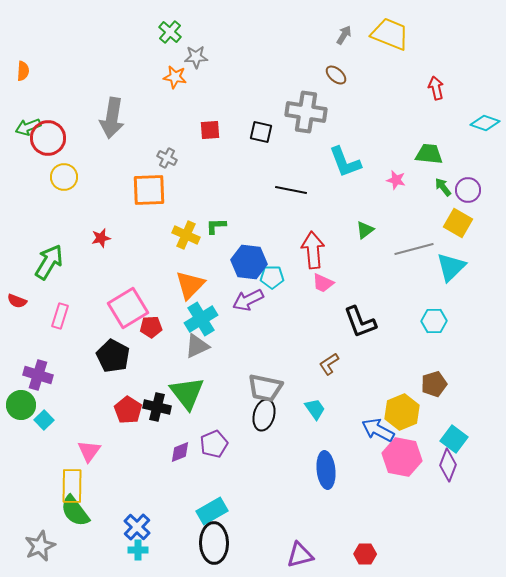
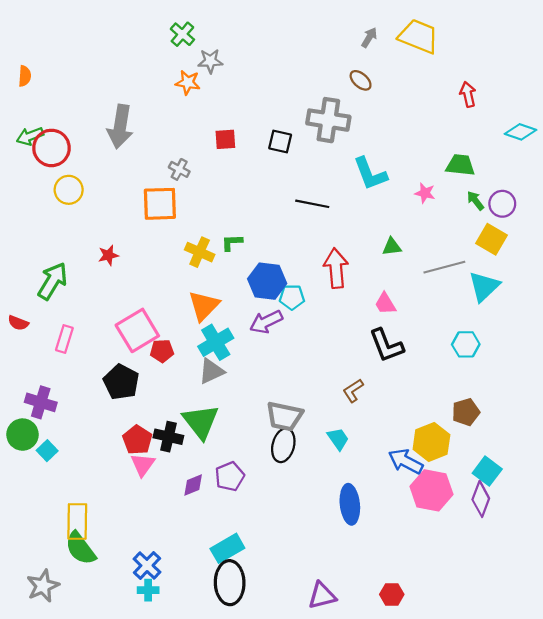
green triangle: (365, 230) -> (392, 247), turned 30
pink trapezoid: (323, 283) -> (385, 304), moved, turned 35
pink triangle: (89, 451) -> (143, 465), moved

